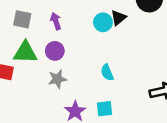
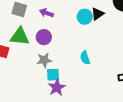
purple arrow: (56, 21) -> (46, 13), turned -56
cyan square: (104, 109) -> (53, 75), moved

